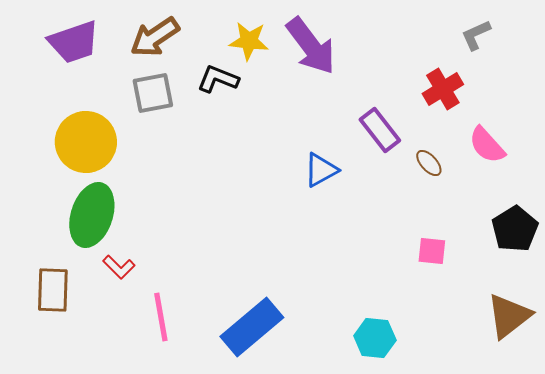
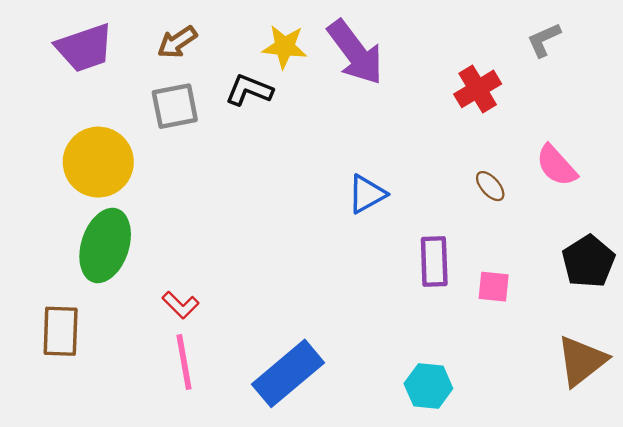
brown arrow: (155, 37) -> (177, 42), size x0.7
red cross: (443, 89) -> (478, 89), moved
purple rectangle: (380, 130) -> (434, 261), moved, turned 36
red L-shape: (119, 267) -> (181, 305), moved

